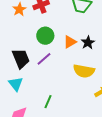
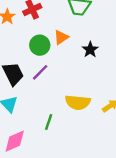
orange triangle: (70, 42) -> (61, 37), moved
yellow semicircle: (84, 71) -> (78, 102), moved

